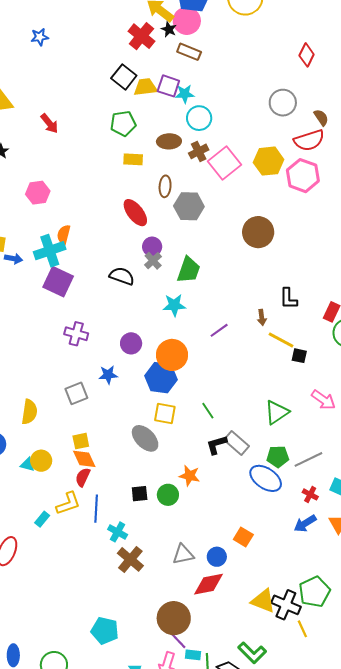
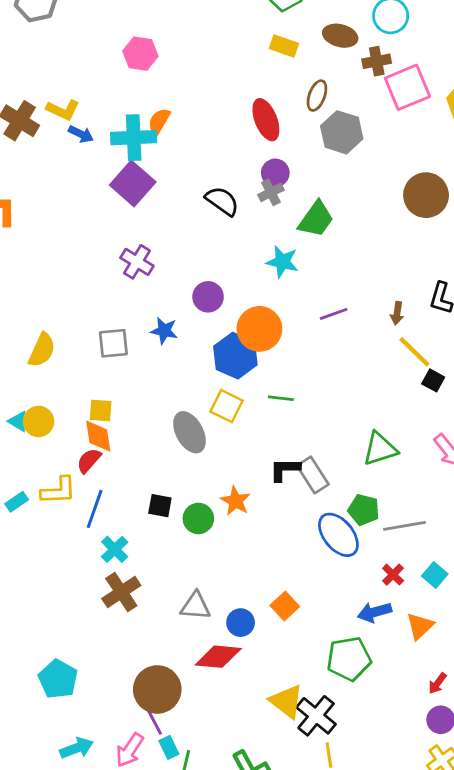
green line: (208, 411) -> (281, 398), moved, turned -66
green pentagon: (314, 592) -> (349, 659), moved
cyan rectangle: (193, 655) -> (169, 747), turned 42

